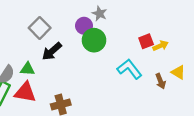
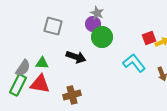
gray star: (100, 14) -> (97, 13), moved
gray square: (40, 28) -> (53, 26), turned -30
black arrow: (52, 51) -> (76, 57), moved, turned -120

